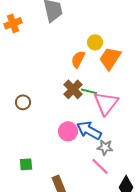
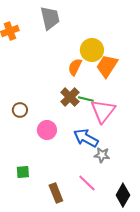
yellow circle: (95, 42) -> (92, 50), size x1.5
pink circle: (68, 131) -> (47, 130), moved
pink line: (100, 166) -> (87, 183), moved

